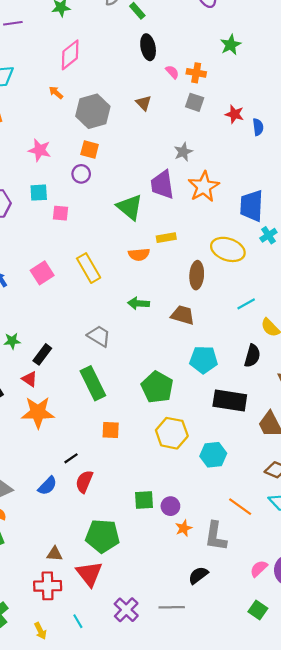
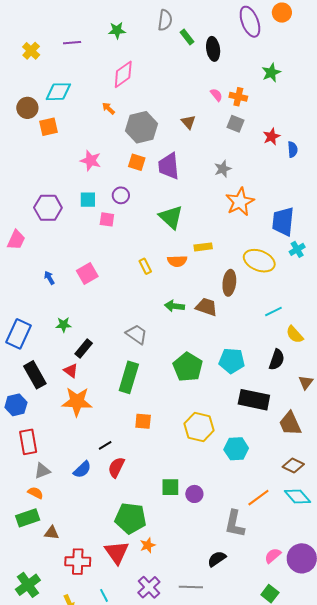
black ellipse: (148, 47) -> (213, 49), moved
red star: (234, 114) -> (272, 137), turned 30
purple circle: (81, 174) -> (121, 195), moved
purple trapezoid: (162, 185) -> (169, 166), moved
yellow rectangle: (89, 268) -> (145, 266), moved, size x0.6
brown trapezoid: (183, 315) -> (206, 307), moved
green star: (12, 341) -> (64, 325), moved
green rectangle: (93, 383) -> (129, 377), turned 40
green pentagon: (157, 387) -> (188, 367), moved
orange line: (240, 507) -> (258, 498), turned -75
orange star: (184, 528) -> (148, 545), moved
brown triangle: (55, 554) -> (52, 533), moved

